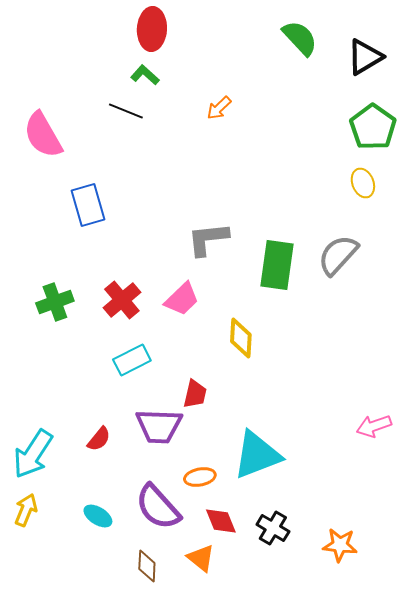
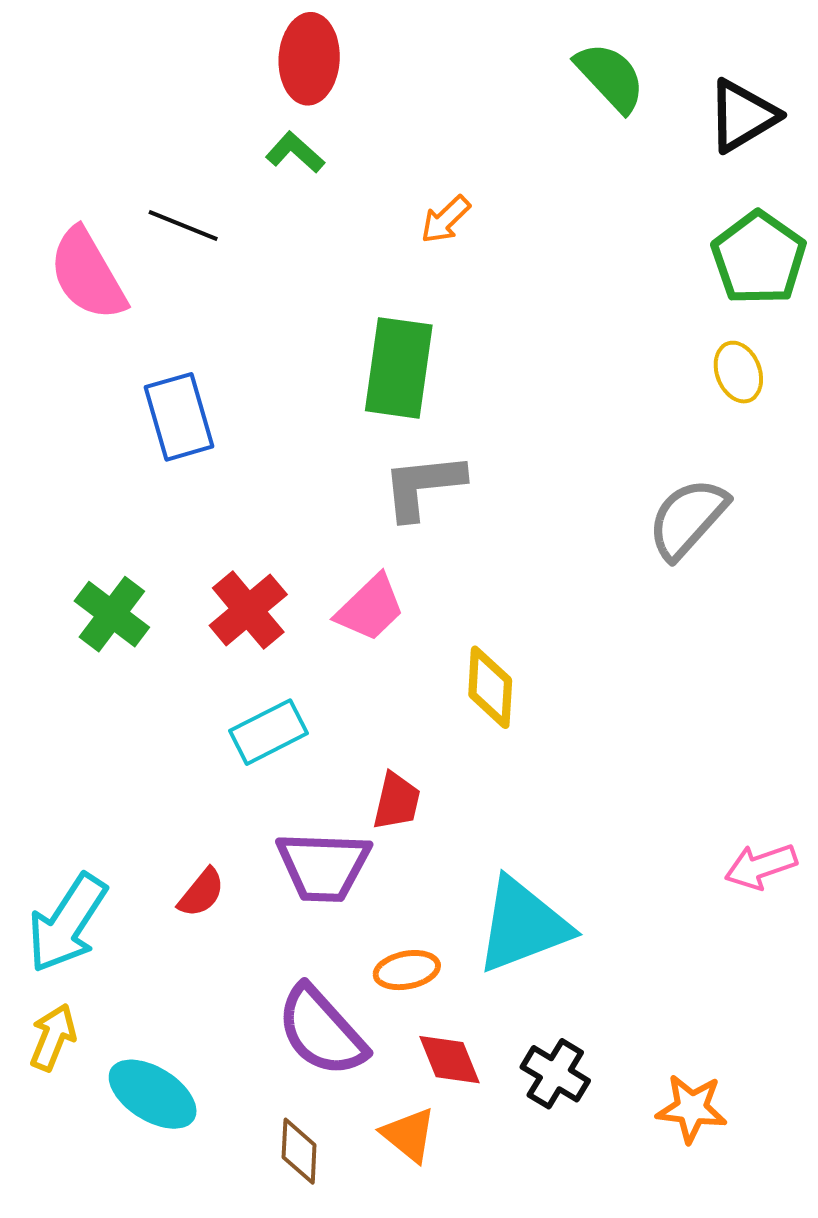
black line: (126, 111) -> (183, 226), moved
green rectangle: (277, 265) -> (399, 368), moved
green cross: (55, 302) -> (112, 614), turned -33
cyan ellipse: (98, 516) -> (153, 1094), moved, size x1.5

